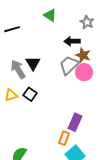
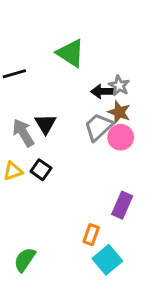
green triangle: (50, 15) -> (70, 53), size x1.5
gray star: (87, 22) -> (119, 86), moved
purple rectangle: (75, 122) -> (122, 205), moved

